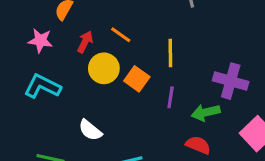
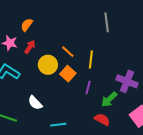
orange line: (121, 35) -> (68, 52), moved
red arrow: (85, 42) -> (30, 47), moved
green arrow: (206, 112) -> (109, 99), turned -36

